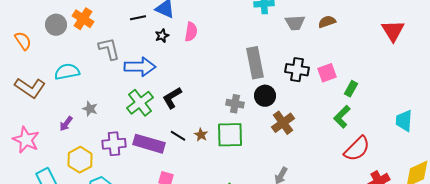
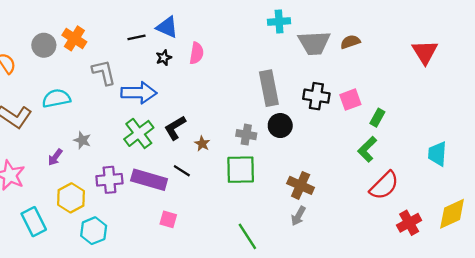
gray trapezoid: (295, 23) -> (314, 43), size x1.4
brown cross: (283, 123) -> (301, 185), moved, turned -30
brown star: (201, 135) -> (202, 144), moved

